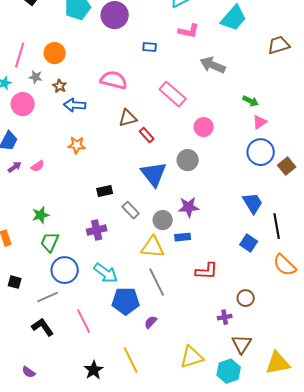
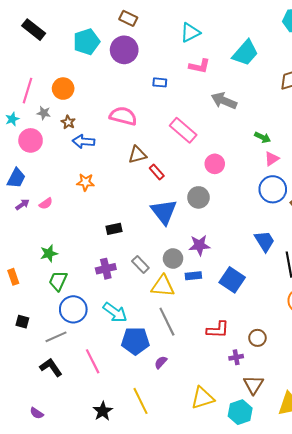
gray rectangle: (131, 210) -> (140, 265), moved
blue square: (249, 243) -> (232, 280), moved, size x1.4
red L-shape: (207, 271) -> (218, 330), moved

